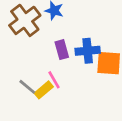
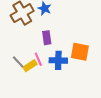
blue cross: (88, 51) -> (58, 60), moved

